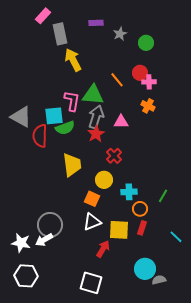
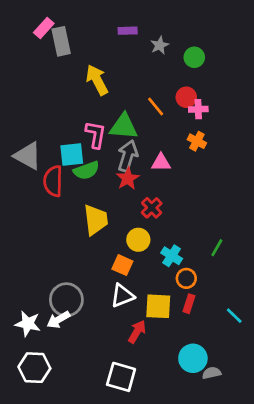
pink rectangle: (43, 16) -> (44, 28), moved
gray rectangle: (60, 34) -> (61, 41), moved
cyan cross: (129, 192) -> (172, 256), turned 35
green line: (163, 196) -> (217, 248), moved

